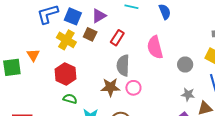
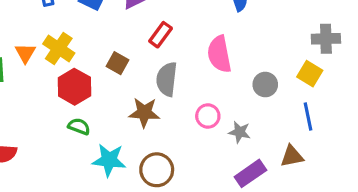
brown square: (90, 34) -> (117, 63), moved
yellow cross: (66, 40) -> (59, 48), moved
pink circle: (133, 88) -> (208, 116), moved
gray star: (188, 94) -> (240, 132), moved

